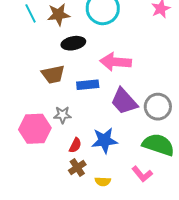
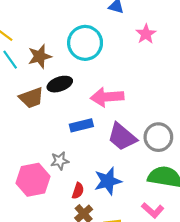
brown trapezoid: (53, 74) -> (31, 98), moved

